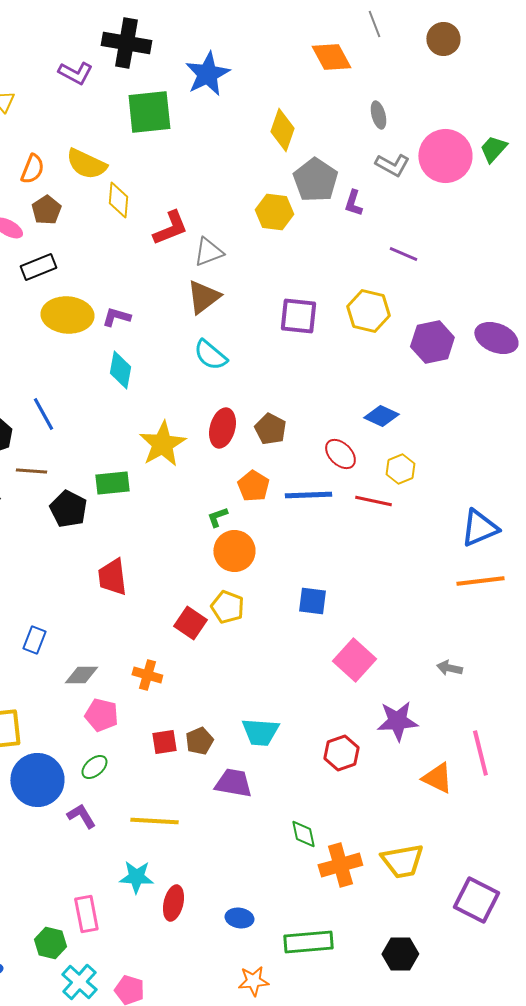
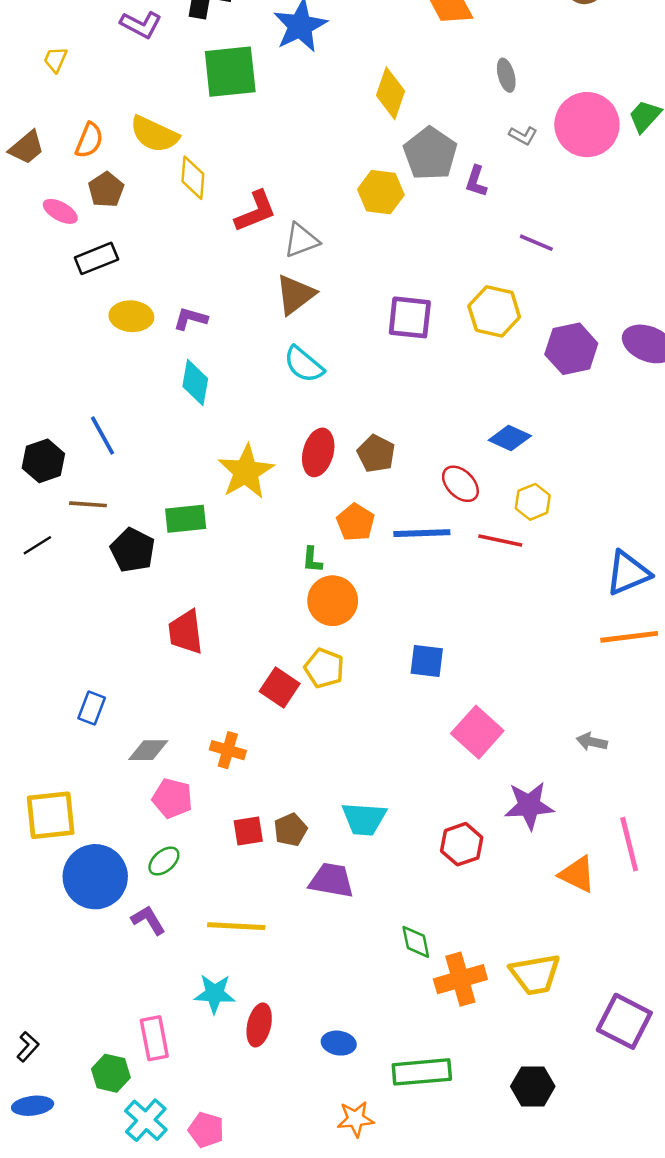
gray L-shape: (392, 165) -> (523, 135), size x0.7
yellow ellipse: (67, 315) -> (131, 316), size x0.7
green L-shape: (217, 517) -> (312, 560), turned -65

